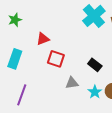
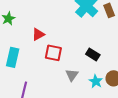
gray triangle: (72, 83) -> (72, 75), turned -40

